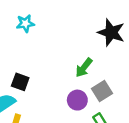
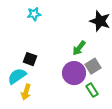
purple circle: (77, 100) -> (74, 73), size x1.5

